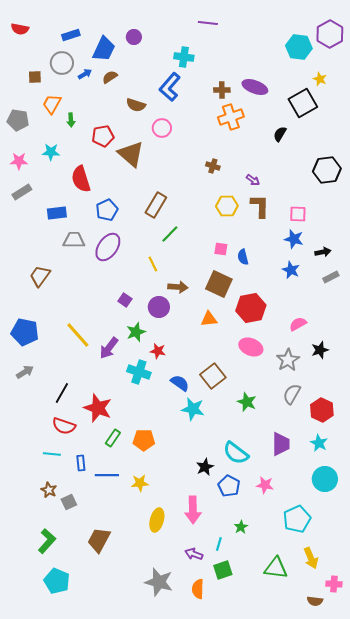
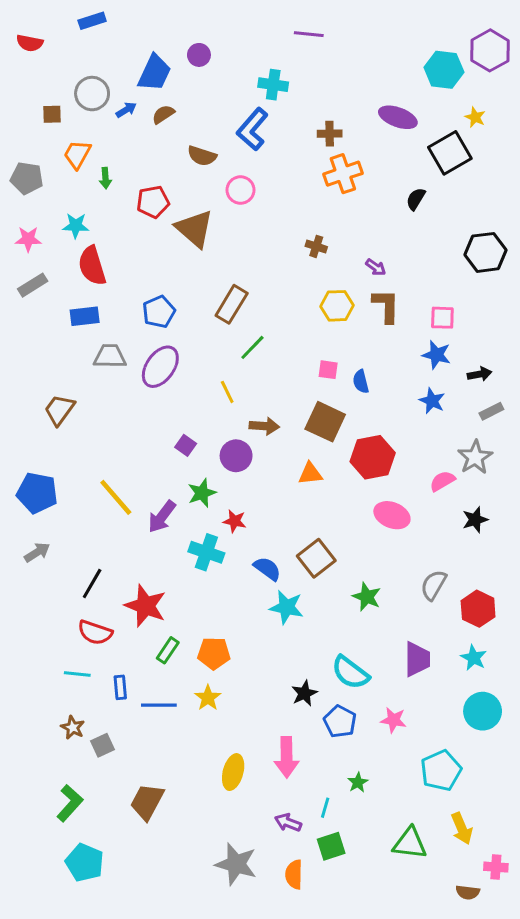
blue rectangle: (71, 35) -> (92, 21), moved
purple ellipse: (255, 87) -> (398, 117), moved
red semicircle: (81, 179) -> (92, 266), moved
pink ellipse: (251, 347) -> (392, 515), moved
gray star: (288, 360) -> (475, 457), moved
yellow star: (140, 483) -> (208, 698), moved, turned -30

